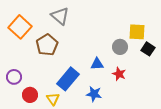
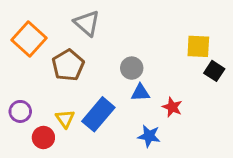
gray circle: (120, 47) -> (132, 68), moved
blue star: (94, 94) -> (149, 136), moved
yellow triangle: (53, 99) -> (65, 119), moved

